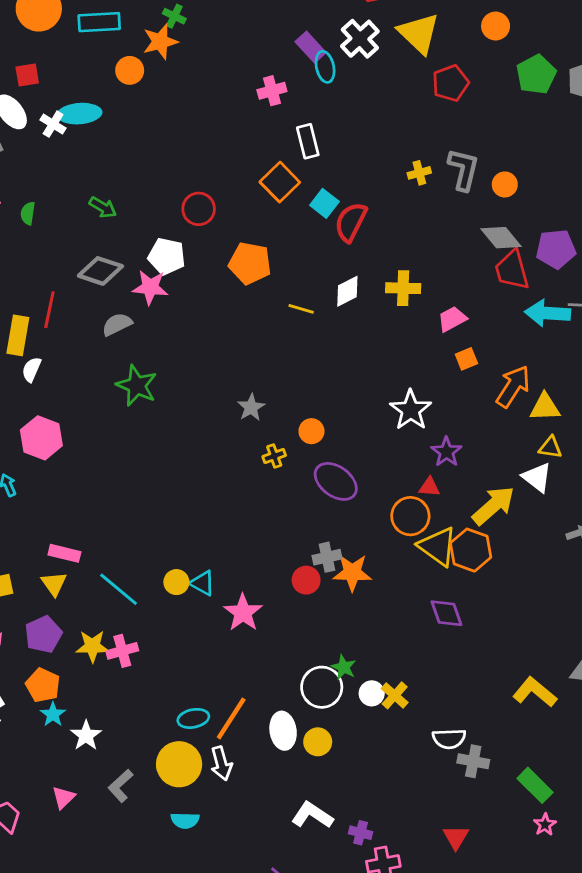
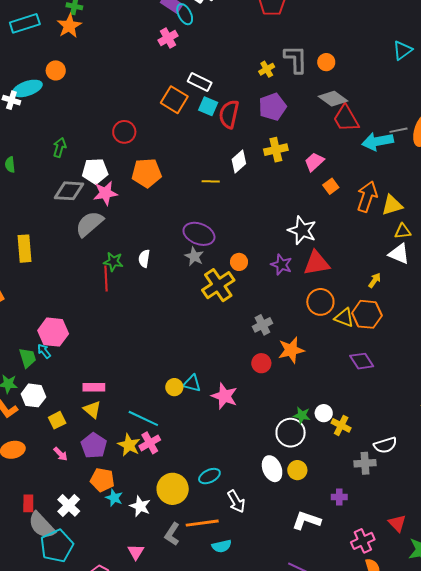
orange circle: (130, 70) -> (56, 70), moved
pink cross: (272, 91) -> (168, 38), moved
white rectangle: (308, 141) -> (200, 82), moved, turned -35
green arrow: (103, 207) -> (60, 148), turned -90
purple pentagon: (556, 249) -> (272, 107), moved
white pentagon: (167, 256) -> (95, 171), moved
orange pentagon: (250, 263) -> (147, 173), moved
red line: (49, 310) -> (106, 278), moved
gray semicircle: (117, 324) -> (89, 224), size x1.4
white semicircle: (32, 369) -> (144, 259), moved
green star: (137, 386) -> (113, 262), size x0.7
pink hexagon: (41, 438) -> (53, 332), moved
purple star: (446, 452) -> (281, 265), moved
yellow cross: (274, 456) -> (218, 285), size x2.0
purple ellipse: (336, 481) -> (199, 234), moved
red triangle: (429, 487) -> (317, 263), moved, size x1.8
yellow arrow: (493, 506) -> (375, 280), size x0.5
yellow triangle: (438, 546) -> (344, 318), size x0.7
gray cross: (327, 557) -> (262, 325), moved
cyan line: (119, 589) -> (143, 418), moved
yellow star: (92, 646) -> (129, 445), turned -30
white circle: (372, 693) -> (324, 413), moved
orange line: (231, 718) -> (202, 523), moved, turned 64
gray cross: (473, 761) -> (365, 463), moved
yellow circle: (179, 764) -> (173, 489), moved
purple cross: (361, 833) -> (339, 497), moved
red triangle: (456, 837) -> (397, 523), moved

